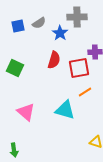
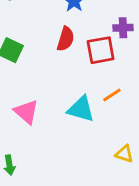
orange line: (85, 92) -> (112, 95), moved

